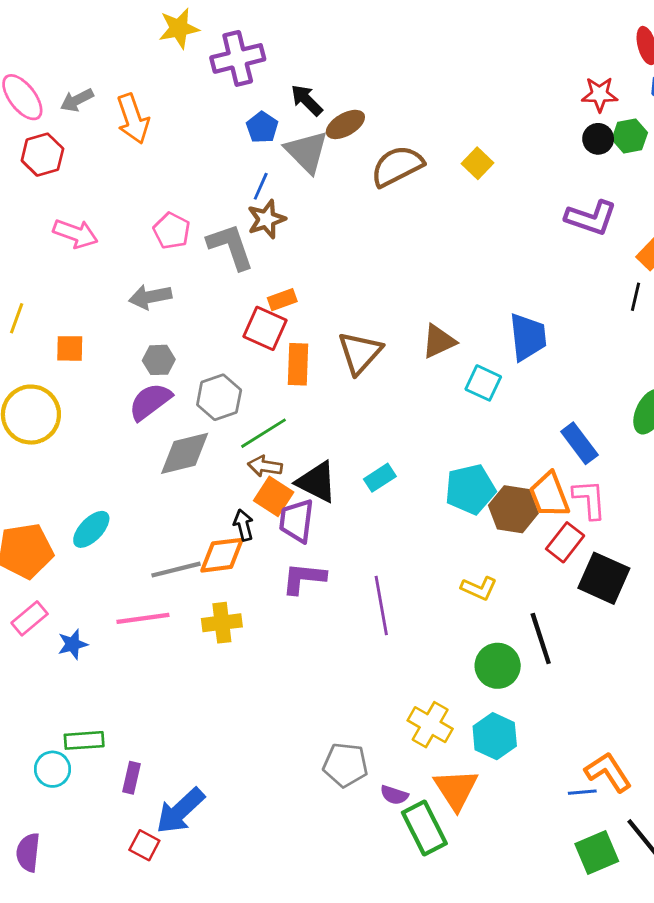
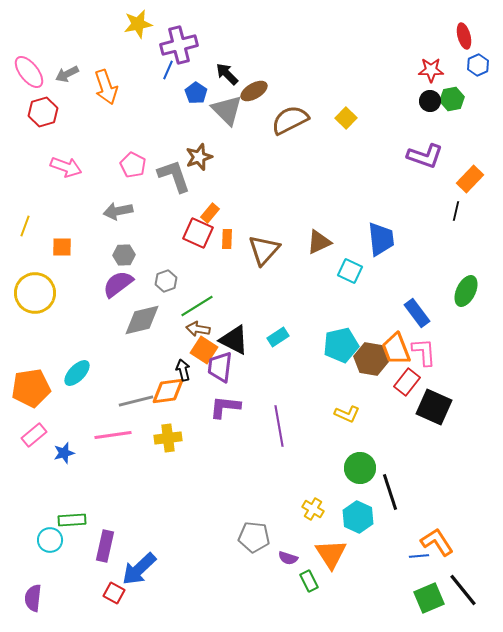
blue line: (261, 186) -> (168, 70), moved
orange rectangle: (282, 300) -> (210, 213), turned -30
orange rectangle: (298, 364) -> (227, 239), moved, size x0.7
gray hexagon: (219, 397) -> (166, 281), size x0.7
black line: (541, 638) -> (390, 492), moved
yellow cross: (430, 725) -> (313, 509), size x0.7
purple rectangle: (131, 778) -> (105, 546), size x1.4
green rectangle: (424, 828) -> (309, 581), size x0.6

